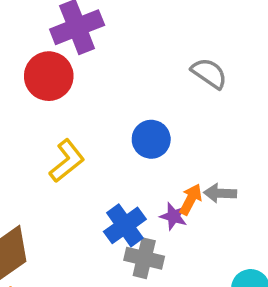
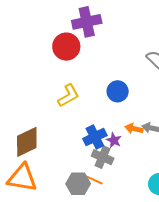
orange arrow: (191, 199) -> (134, 129), turned -114
purple star: (174, 216) -> (114, 140), moved

